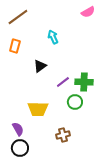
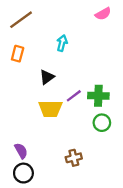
cyan arrow: (53, 37) -> (62, 43), turned 40
green circle: (75, 102) -> (102, 123), moved
yellow trapezoid: (38, 109) -> (50, 109), moved

